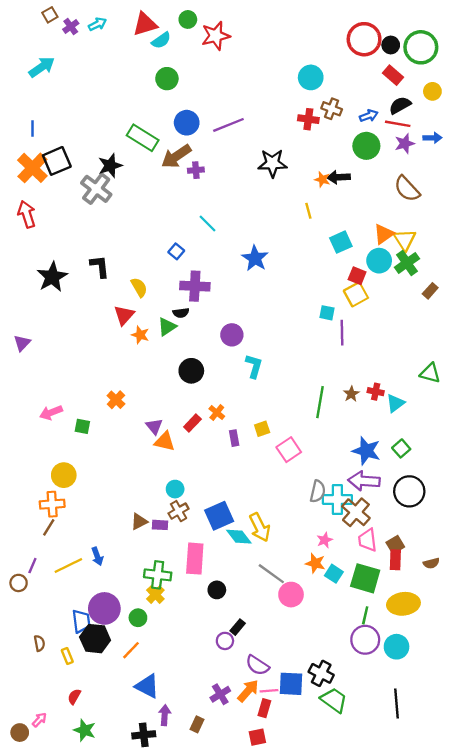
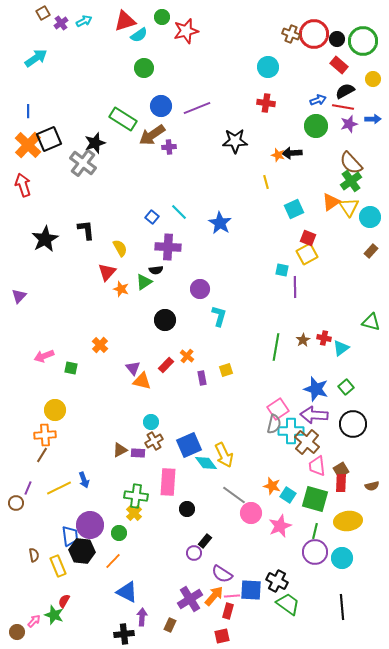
brown cross: (332, 109) -> (291, 34), moved
cyan line: (208, 224) -> (179, 212), moved
cyan circle: (379, 261) -> (370, 217), moved
green cross: (407, 263) -> (351, 181), moved
pink square: (289, 450) -> (278, 409), moved
pink star: (325, 540) -> (280, 526), moved, size x1.6
yellow rectangle: (67, 656) -> (58, 566), size x1.5
purple cross: (220, 694) -> (190, 599), size x1.4
green star: (85, 730) -> (54, 615), moved

